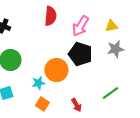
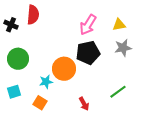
red semicircle: (50, 16) -> (33, 15), moved
black pentagon: (80, 54) -> (88, 53), turned -30
orange square: (42, 104) -> (40, 103), moved

